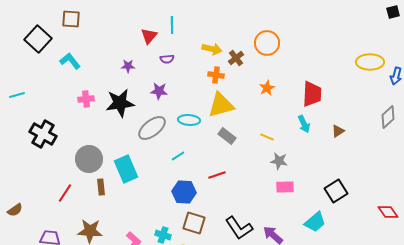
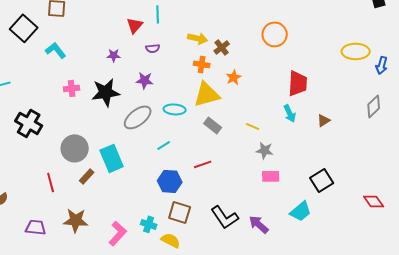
orange circle: (267, 43) -> (275, 34), moved
orange star: (267, 88) -> (234, 77), moved
brown rectangle: (101, 187) -> (87, 176), turned 49
red line: (65, 193) -> (51, 182), turned -48

